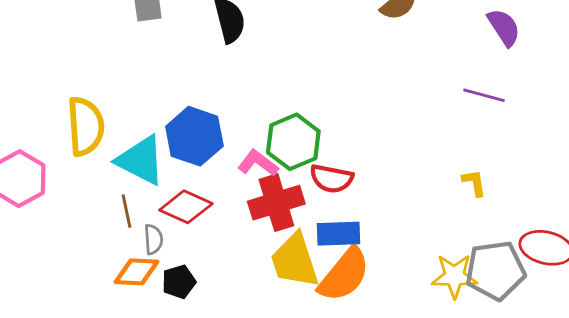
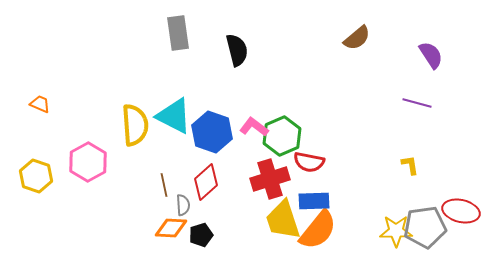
cyan triangle: (141, 160) -> (174, 116), moved
pink L-shape: (258, 163) -> (254, 127), moved
red diamond: (186, 207) -> (206, 182), turned -66

